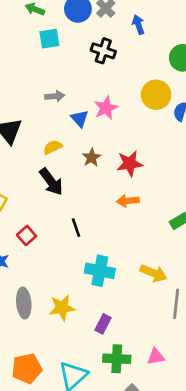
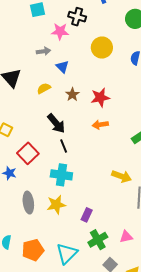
yellow circle: (156, 95) -> (102, 48), moved
pink star: (106, 108) -> (60, 31), moved, turned 30
black arrow: (51, 182) -> (56, 123), moved
red square: (27, 235) -> (28, 153), size x1.5
cyan cross: (100, 271) -> (61, 175), moved
green cross: (117, 359) -> (98, 240), turned -30

